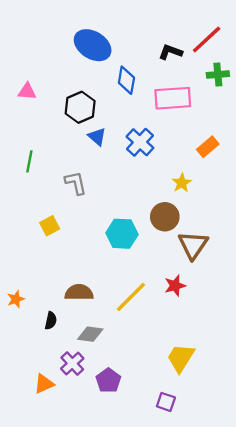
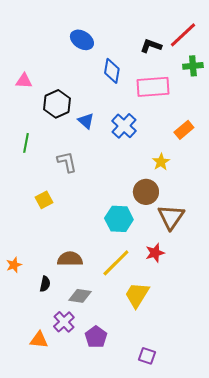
blue ellipse: (93, 45) -> (82, 40), size x0.7
black hexagon: (80, 107) -> (57, 104), moved
cyan hexagon: (122, 234) -> (119, 219), moved
yellow trapezoid: (181, 358) -> (137, 295), moved
orange triangle: (44, 384) -> (39, 340), turned 30

